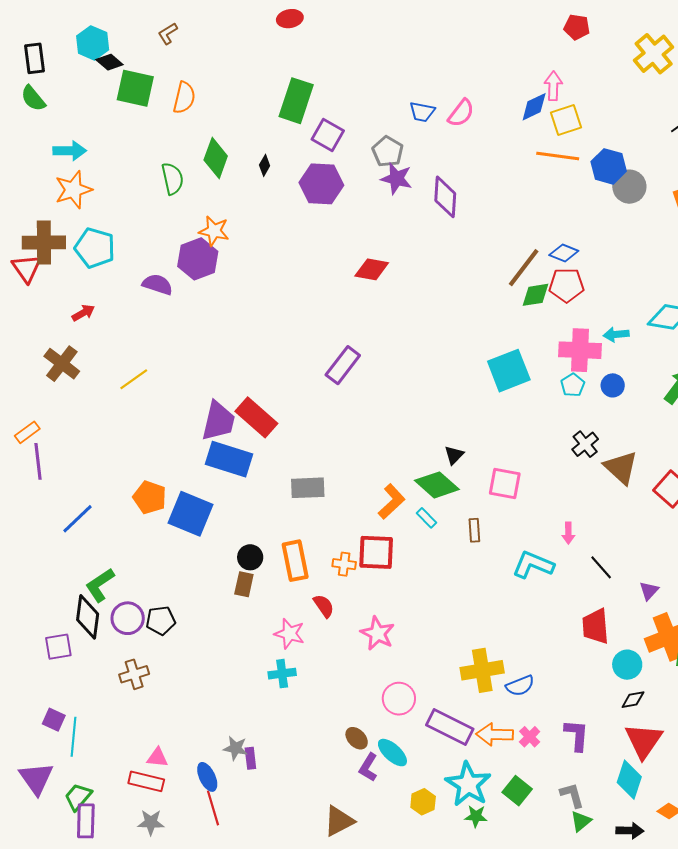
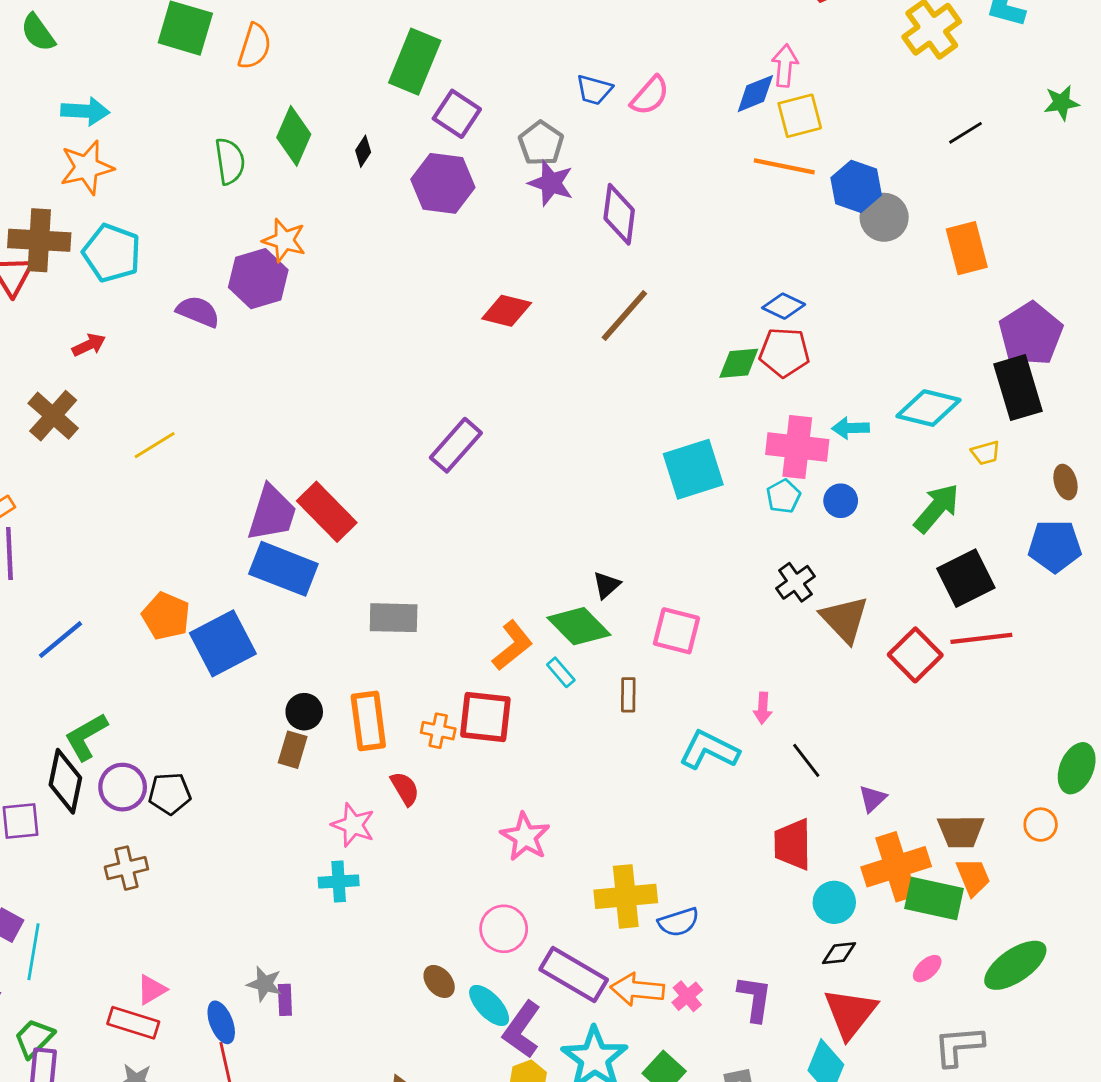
brown line: (524, 268) -> (624, 315), moved
blue square: (191, 514) -> (223, 643), turned 36
pink star: (377, 633) -> (525, 837), moved
pink triangle: (157, 757) -> (152, 990), turned -40
purple L-shape: (368, 767) -> (522, 1030), moved, size x1.4

